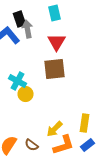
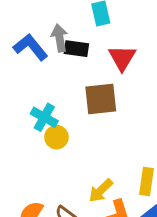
black rectangle: (20, 19) -> (76, 49), moved, turned -63
red triangle: (56, 42) -> (122, 58), moved

